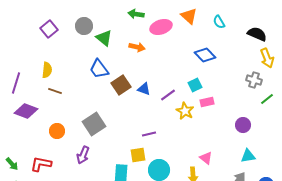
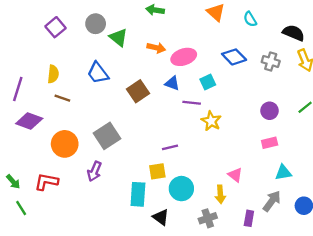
pink ellipse: (161, 27) -> (184, 57), moved
blue trapezoid: (99, 69) -> (98, 73), moved
gray cross: (254, 80) -> (271, 61), moved
cyan square: (195, 85) -> (208, 82), moved
blue triangle: (144, 89) -> (172, 83), moved
purple line: (168, 95) -> (192, 103), turned 42
pink rectangle: (207, 102) -> (270, 143), moved
purple circle: (243, 125) -> (270, 111), moved
orange circle: (57, 131) -> (65, 144), size x1.5

